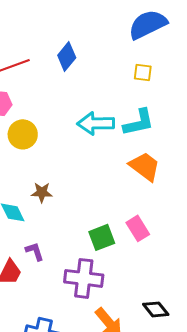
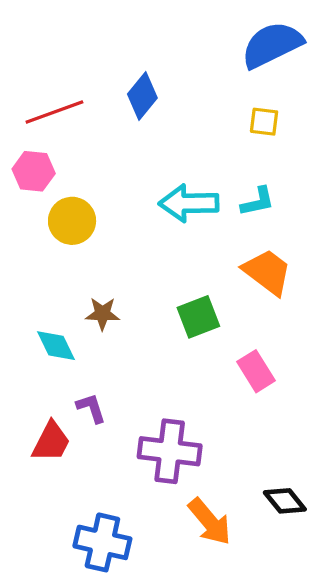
cyan L-shape: (139, 122) -> (258, 202), size x0.7
green square: (102, 237) -> (198, 317), moved

